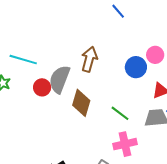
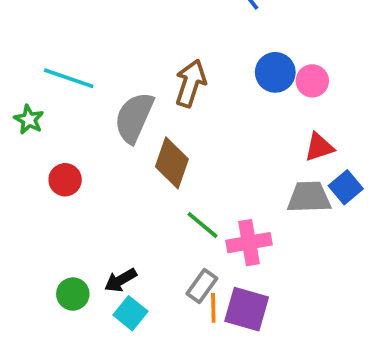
blue circle: (136, 67) -> (275, 72), moved
red circle: (42, 87) -> (65, 180), moved
green line: (120, 113) -> (203, 225), moved

